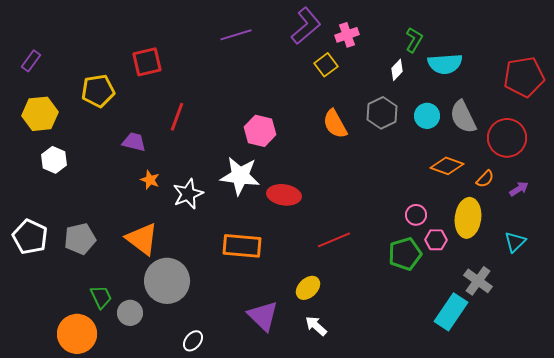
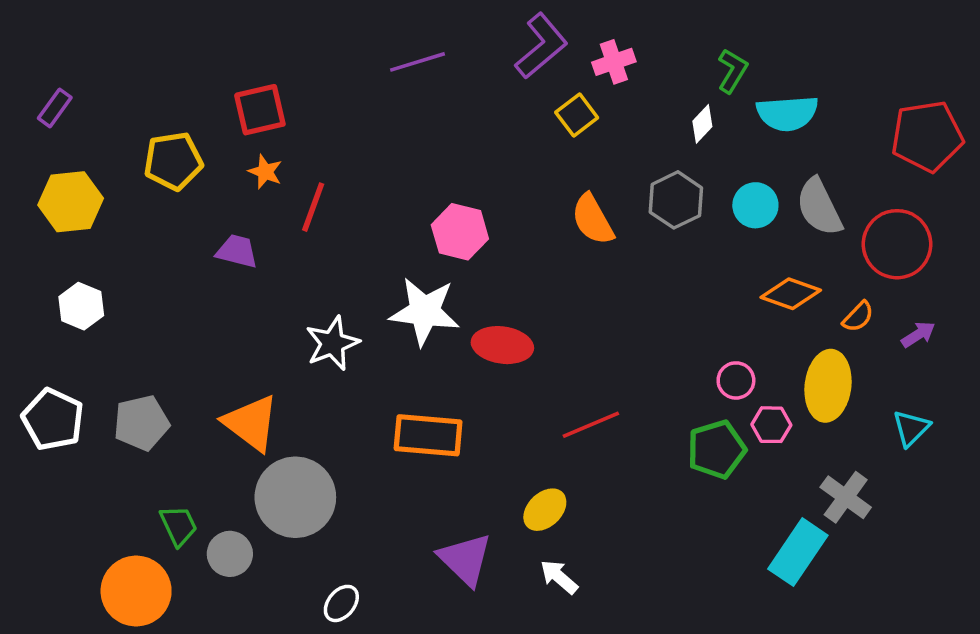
white hexagon: (54, 160) -> (81, 306), moved
orange star: (150, 180) -> (265, 172), moved

